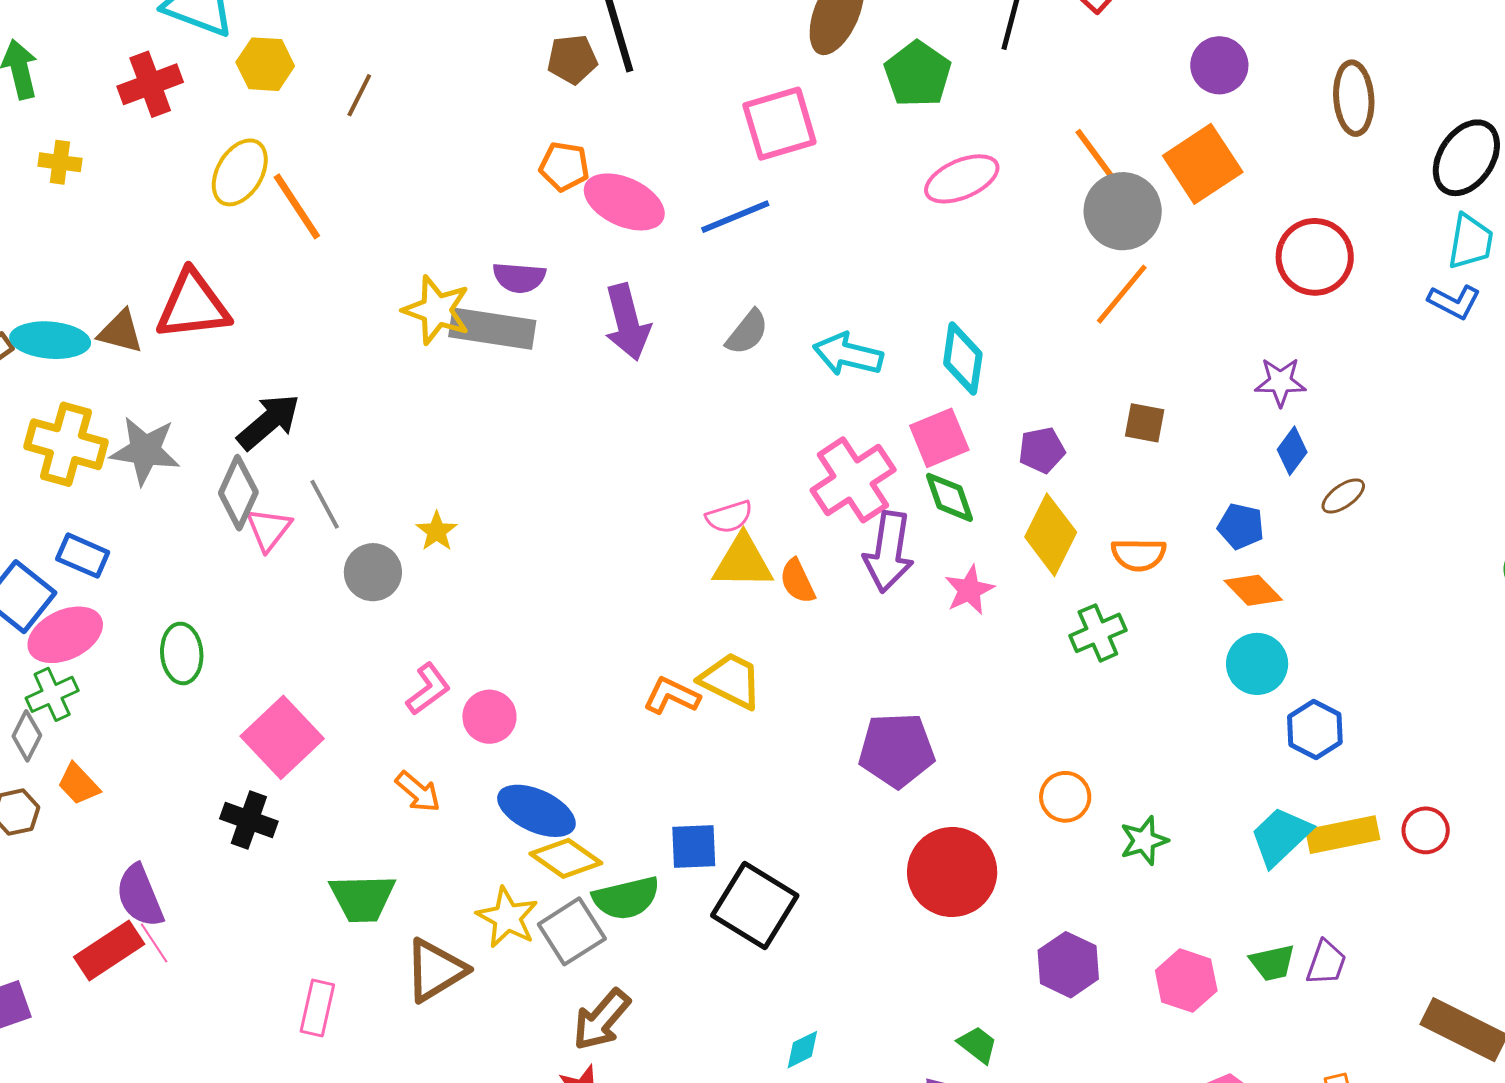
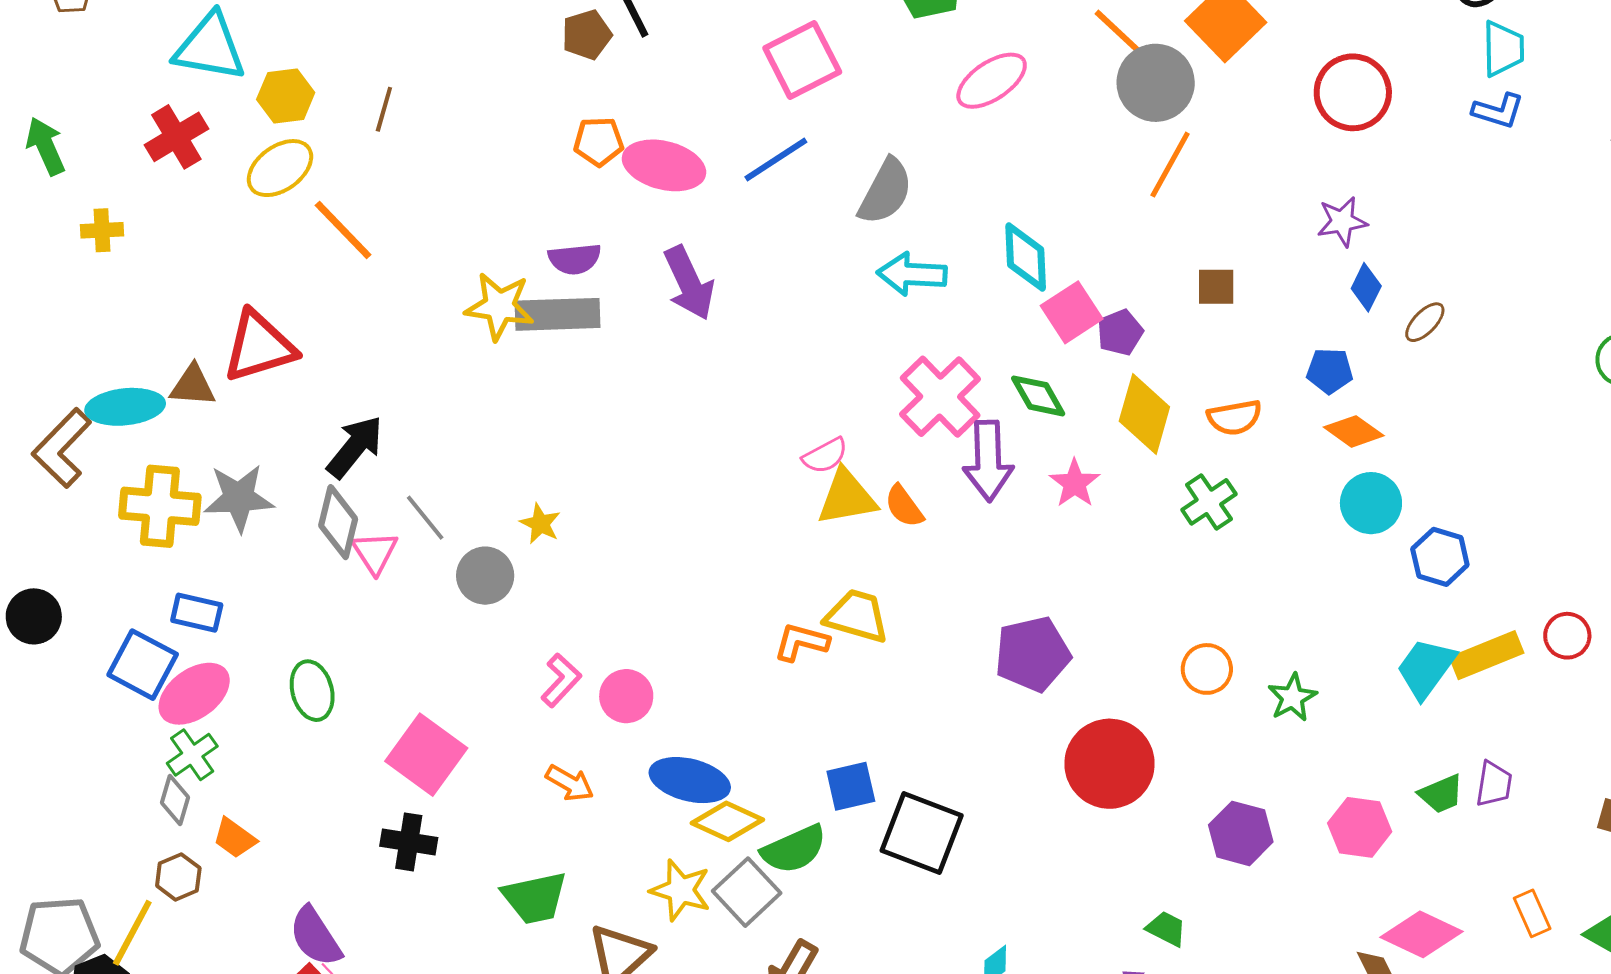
yellow ellipse: (240, 172) -> (280, 168), moved, turned 34
gray semicircle: (747, 332) -> (885, 192), moved, size x1.4
pink square: (939, 438) -> (1072, 312), moved

